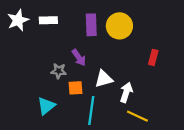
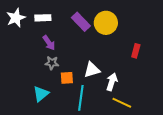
purple rectangle: (91, 25) -> (81, 22), turned -42
purple arrow: (79, 57) -> (49, 43), moved

